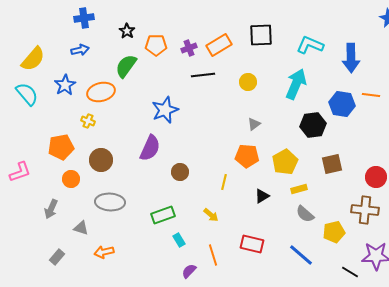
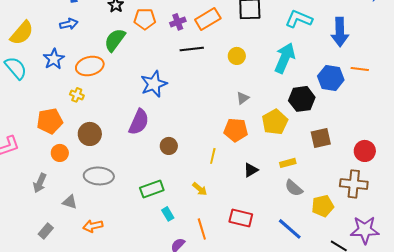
yellow pentagon: (285, 162) -> (275, 122), moved

